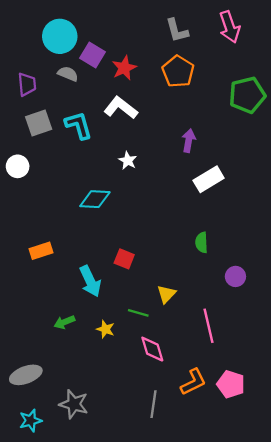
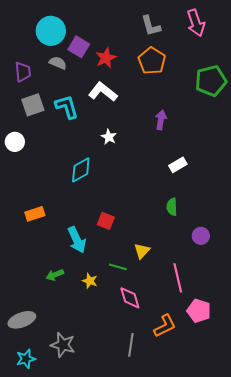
white rectangle: (209, 179) -> (178, 165), moved, size x0.7
cyan diamond: (95, 199) -> (81, 170), turned -32
pink pentagon: (231, 384) -> (199, 311), moved

